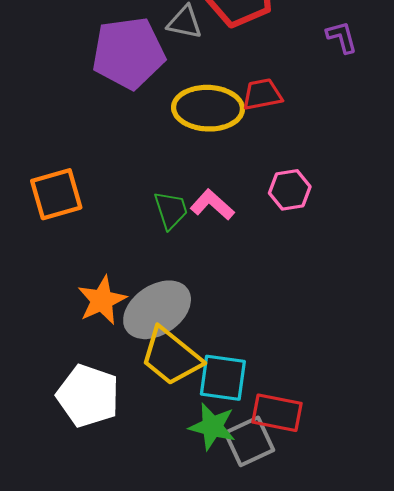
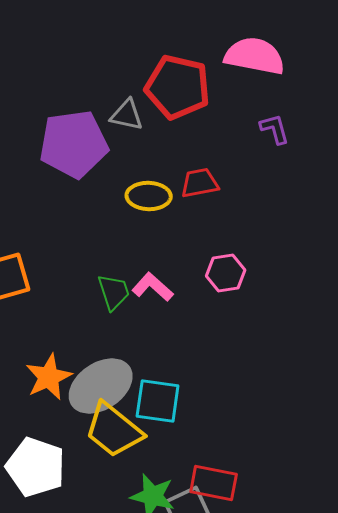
yellow ellipse: (208, 108) -> (149, 196), size x0.7
cyan square: (223, 378) -> (158, 401), moved

